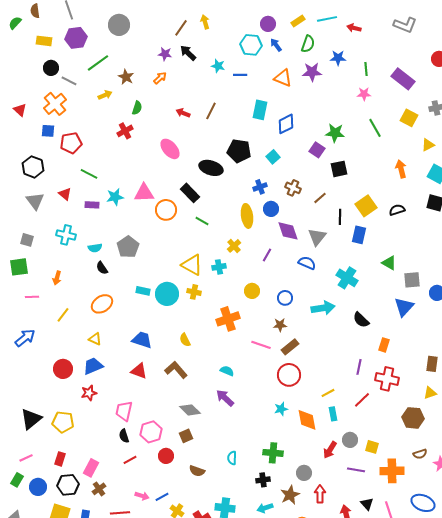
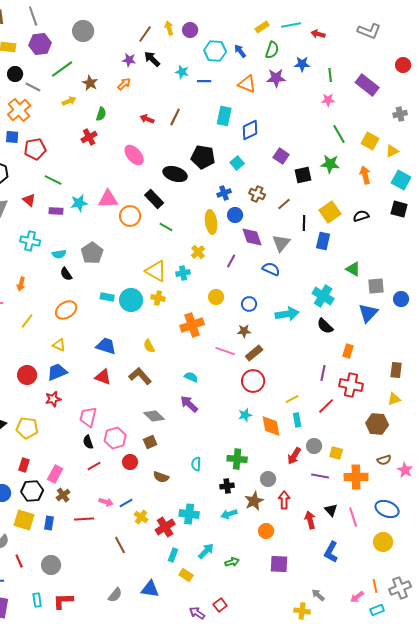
purple circle: (268, 24) -> (190, 30), moved
yellow square: (409, 118) -> (370, 141), moved
green star: (335, 133) -> (330, 164), moved
cyan cross: (347, 278) -> (323, 296), moved

